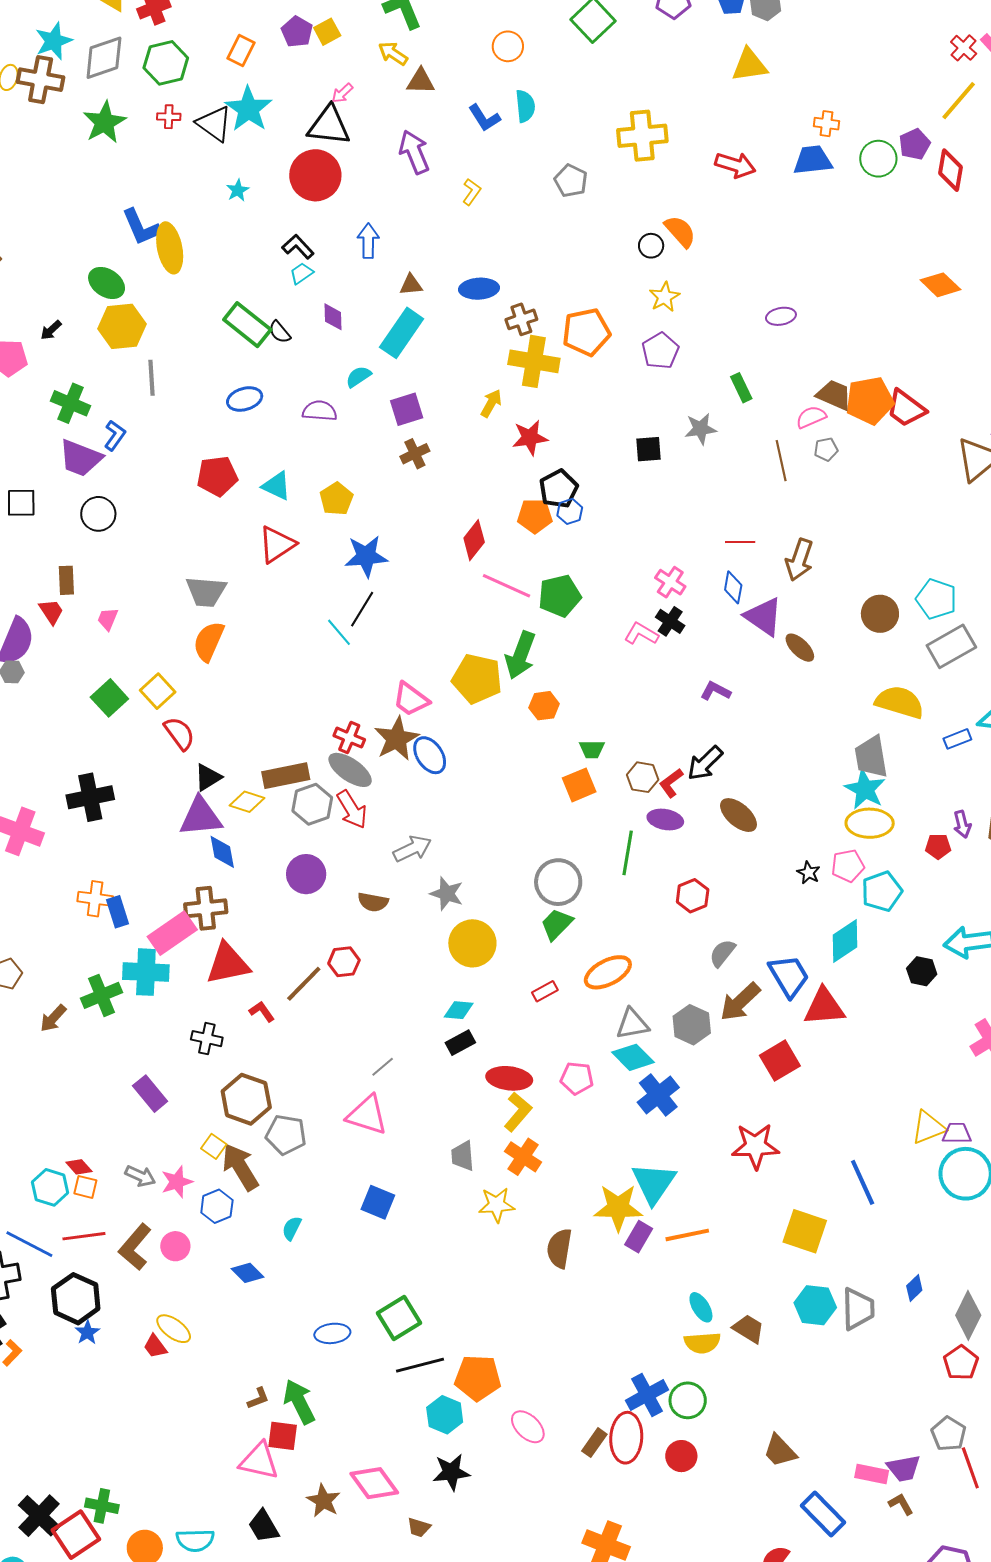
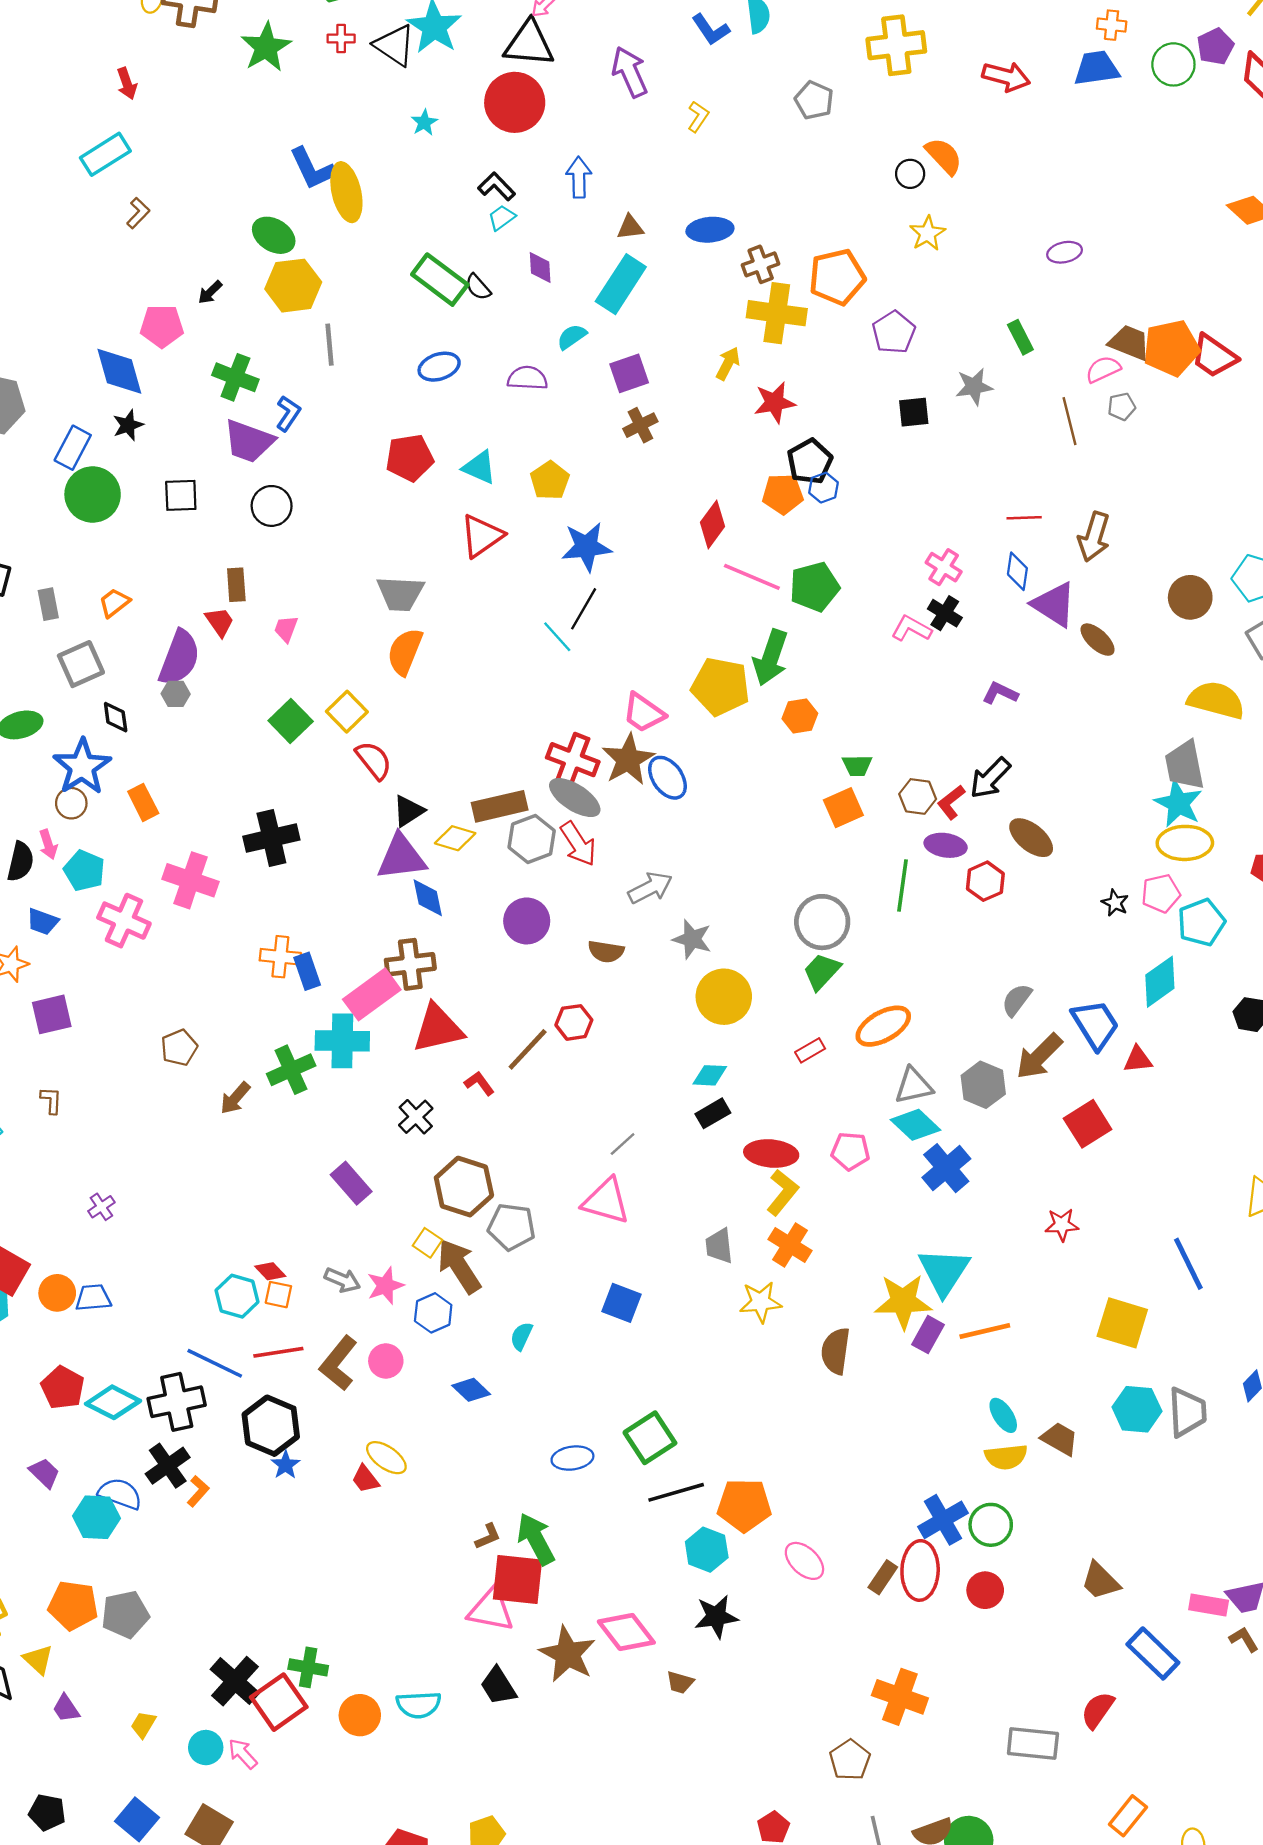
purple pentagon: (660, 351) -> (894, 332), moved
red cross: (349, 738) -> (573, 760), size x1.4
red hexagon: (693, 896) -> (985, 881), moved
red triangle: (824, 1007) -> (1138, 1059), size x0.6
black cross: (207, 1039) -> (416, 1117), turned 36
red star: (755, 1146) -> (1062, 1225), size x0.6
red square: (283, 1436) -> (518, 1580), size x1.5
brown star: (323, 1501) -> (567, 1654), size x1.4

